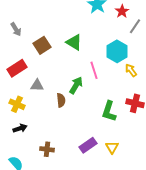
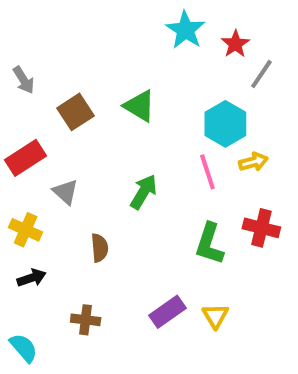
pink line: (94, 70) -> (207, 172), moved
yellow arrow: (131, 70) -> (253, 162), turned 112
gray triangle: (37, 85) -> (66, 192), turned 40
brown semicircle: (61, 100) -> (100, 248), moved

